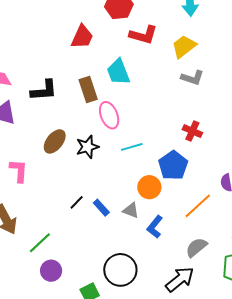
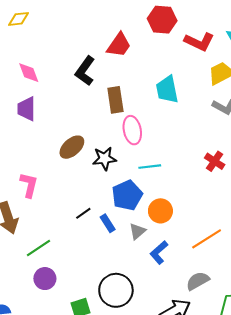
red L-shape: (143, 35) -> (199, 42), moved
cyan trapezoid: (118, 72) -> (167, 90), moved
black L-shape: (44, 90) -> (85, 71), moved, turned 120
blue pentagon: (173, 165) -> (127, 195), moved
pink L-shape: (19, 171) -> (29, 185), moved
gray triangle: (131, 210) -> (137, 231), turned 48

